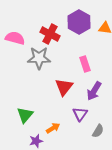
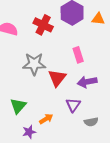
gray star: (39, 58) -> (34, 64), moved
purple arrow: (94, 91) -> (87, 82), turned 48
gray semicircle: (98, 131) -> (91, 122), turned 48

